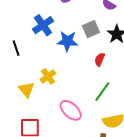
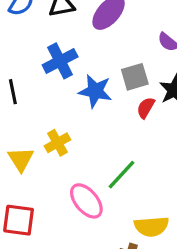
red semicircle: (100, 59) -> (146, 108), moved
green line: (102, 92) -> (122, 175), moved

